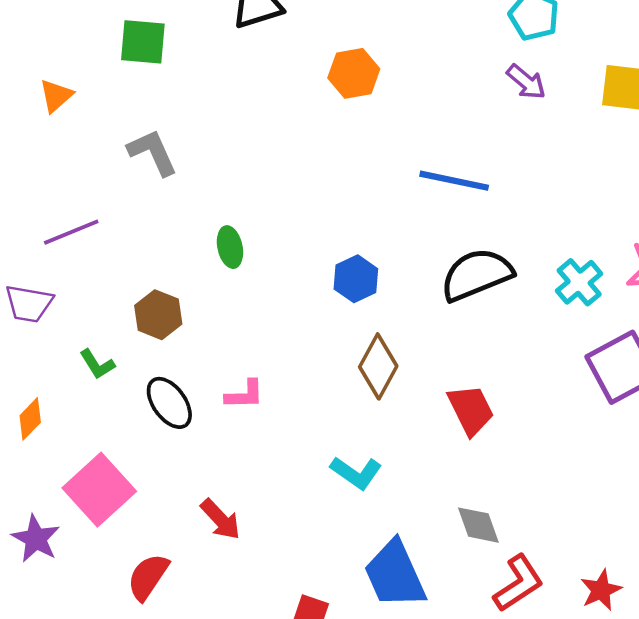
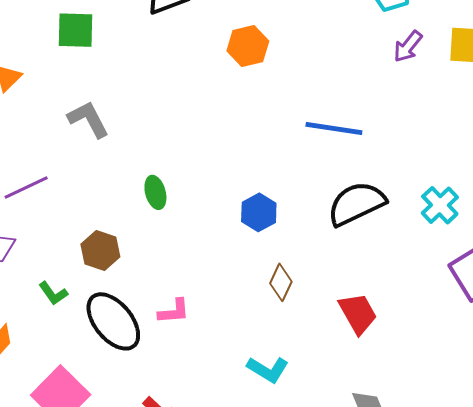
purple arrow: (526, 82) -> (408, 46), moved, turned 92
brown diamond: (378, 366) -> (281, 282), size x0.7
black ellipse: (169, 403) -> (113, 321), size x1.4

